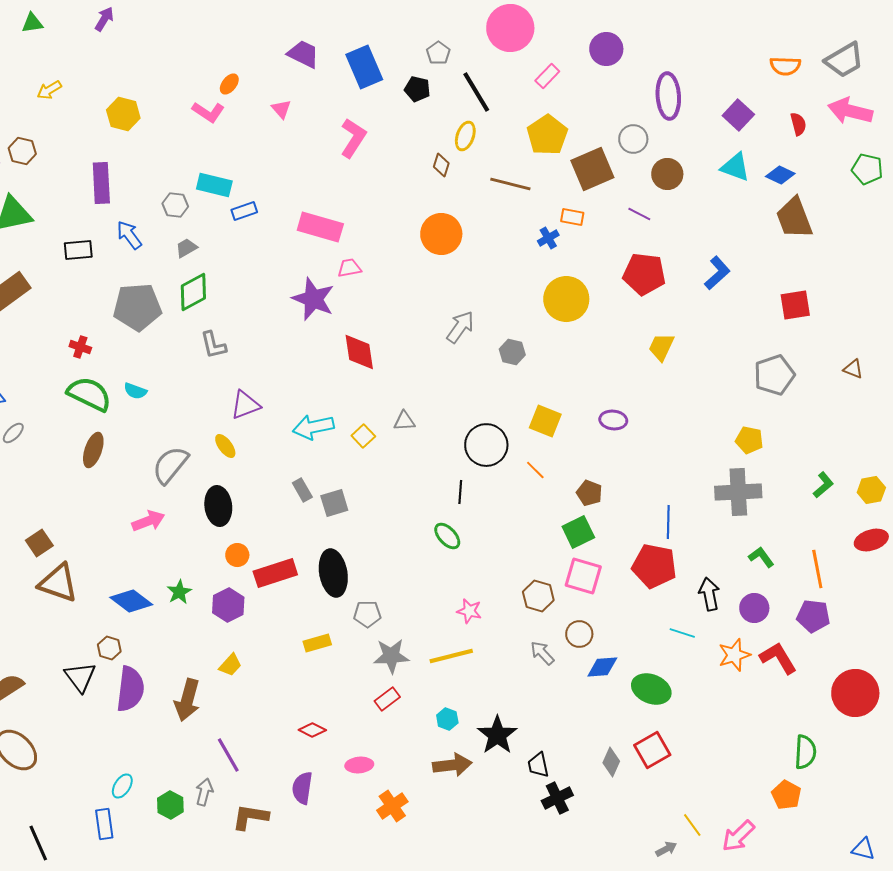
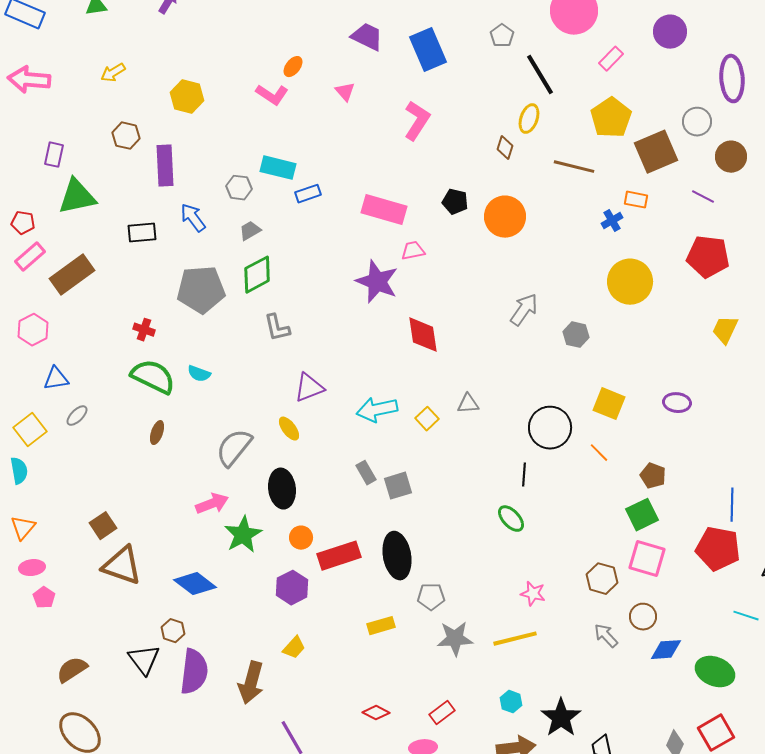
black pentagon: (417, 89) -> (455, 202), moved
brown hexagon: (22, 151) -> (126, 136), moved
brown ellipse: (93, 450) -> (157, 433), size x0.7
green star: (179, 592) -> (243, 535), moved, size x1.5
red rectangle: (387, 699) -> (442, 713), moved

